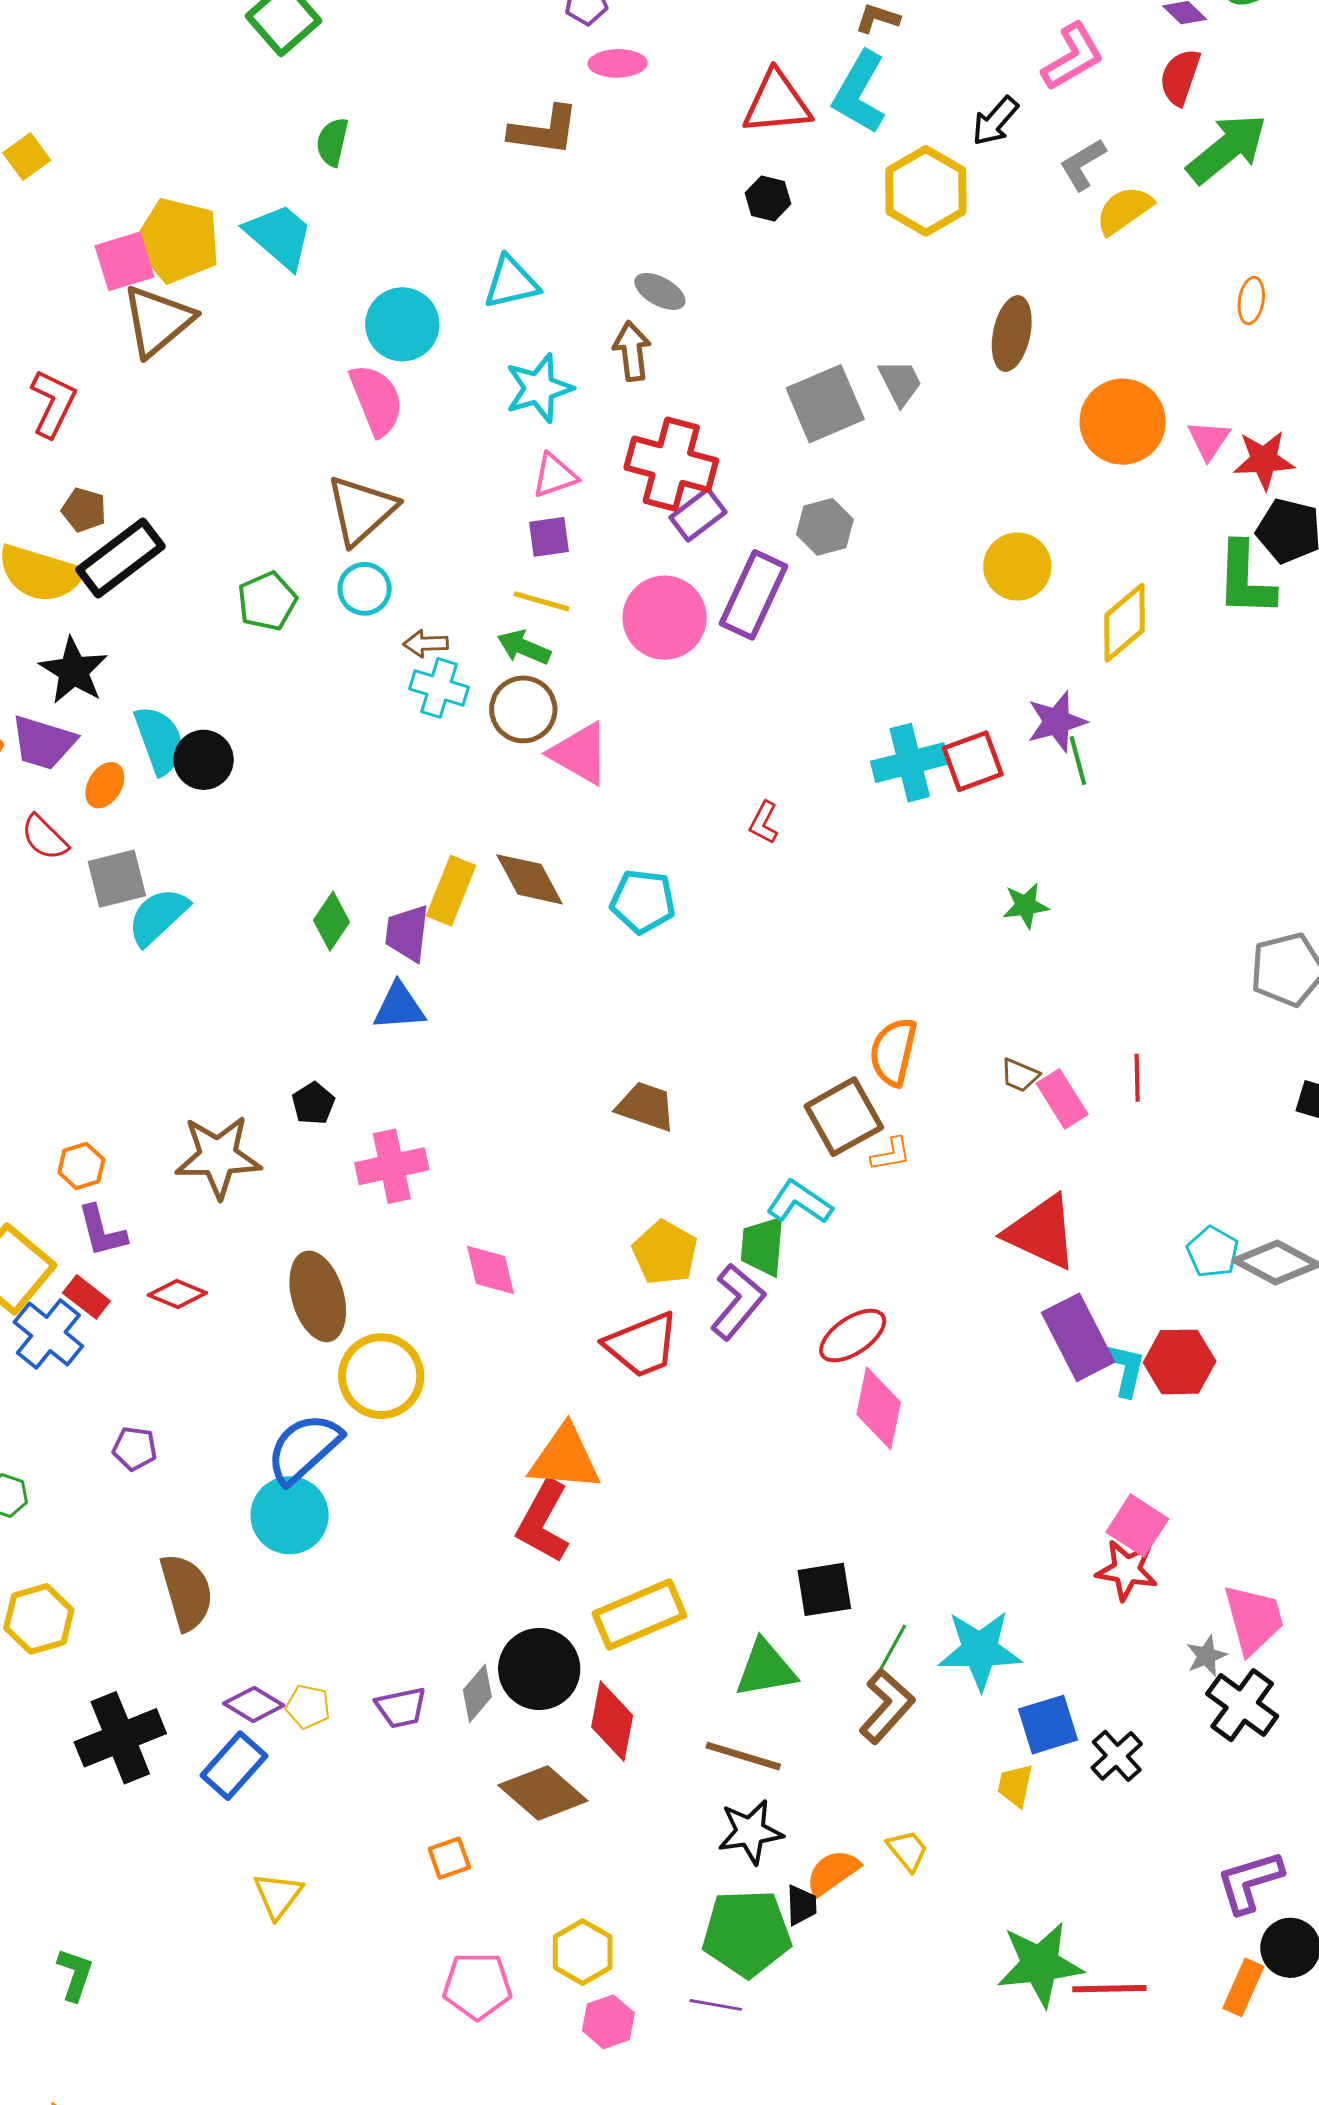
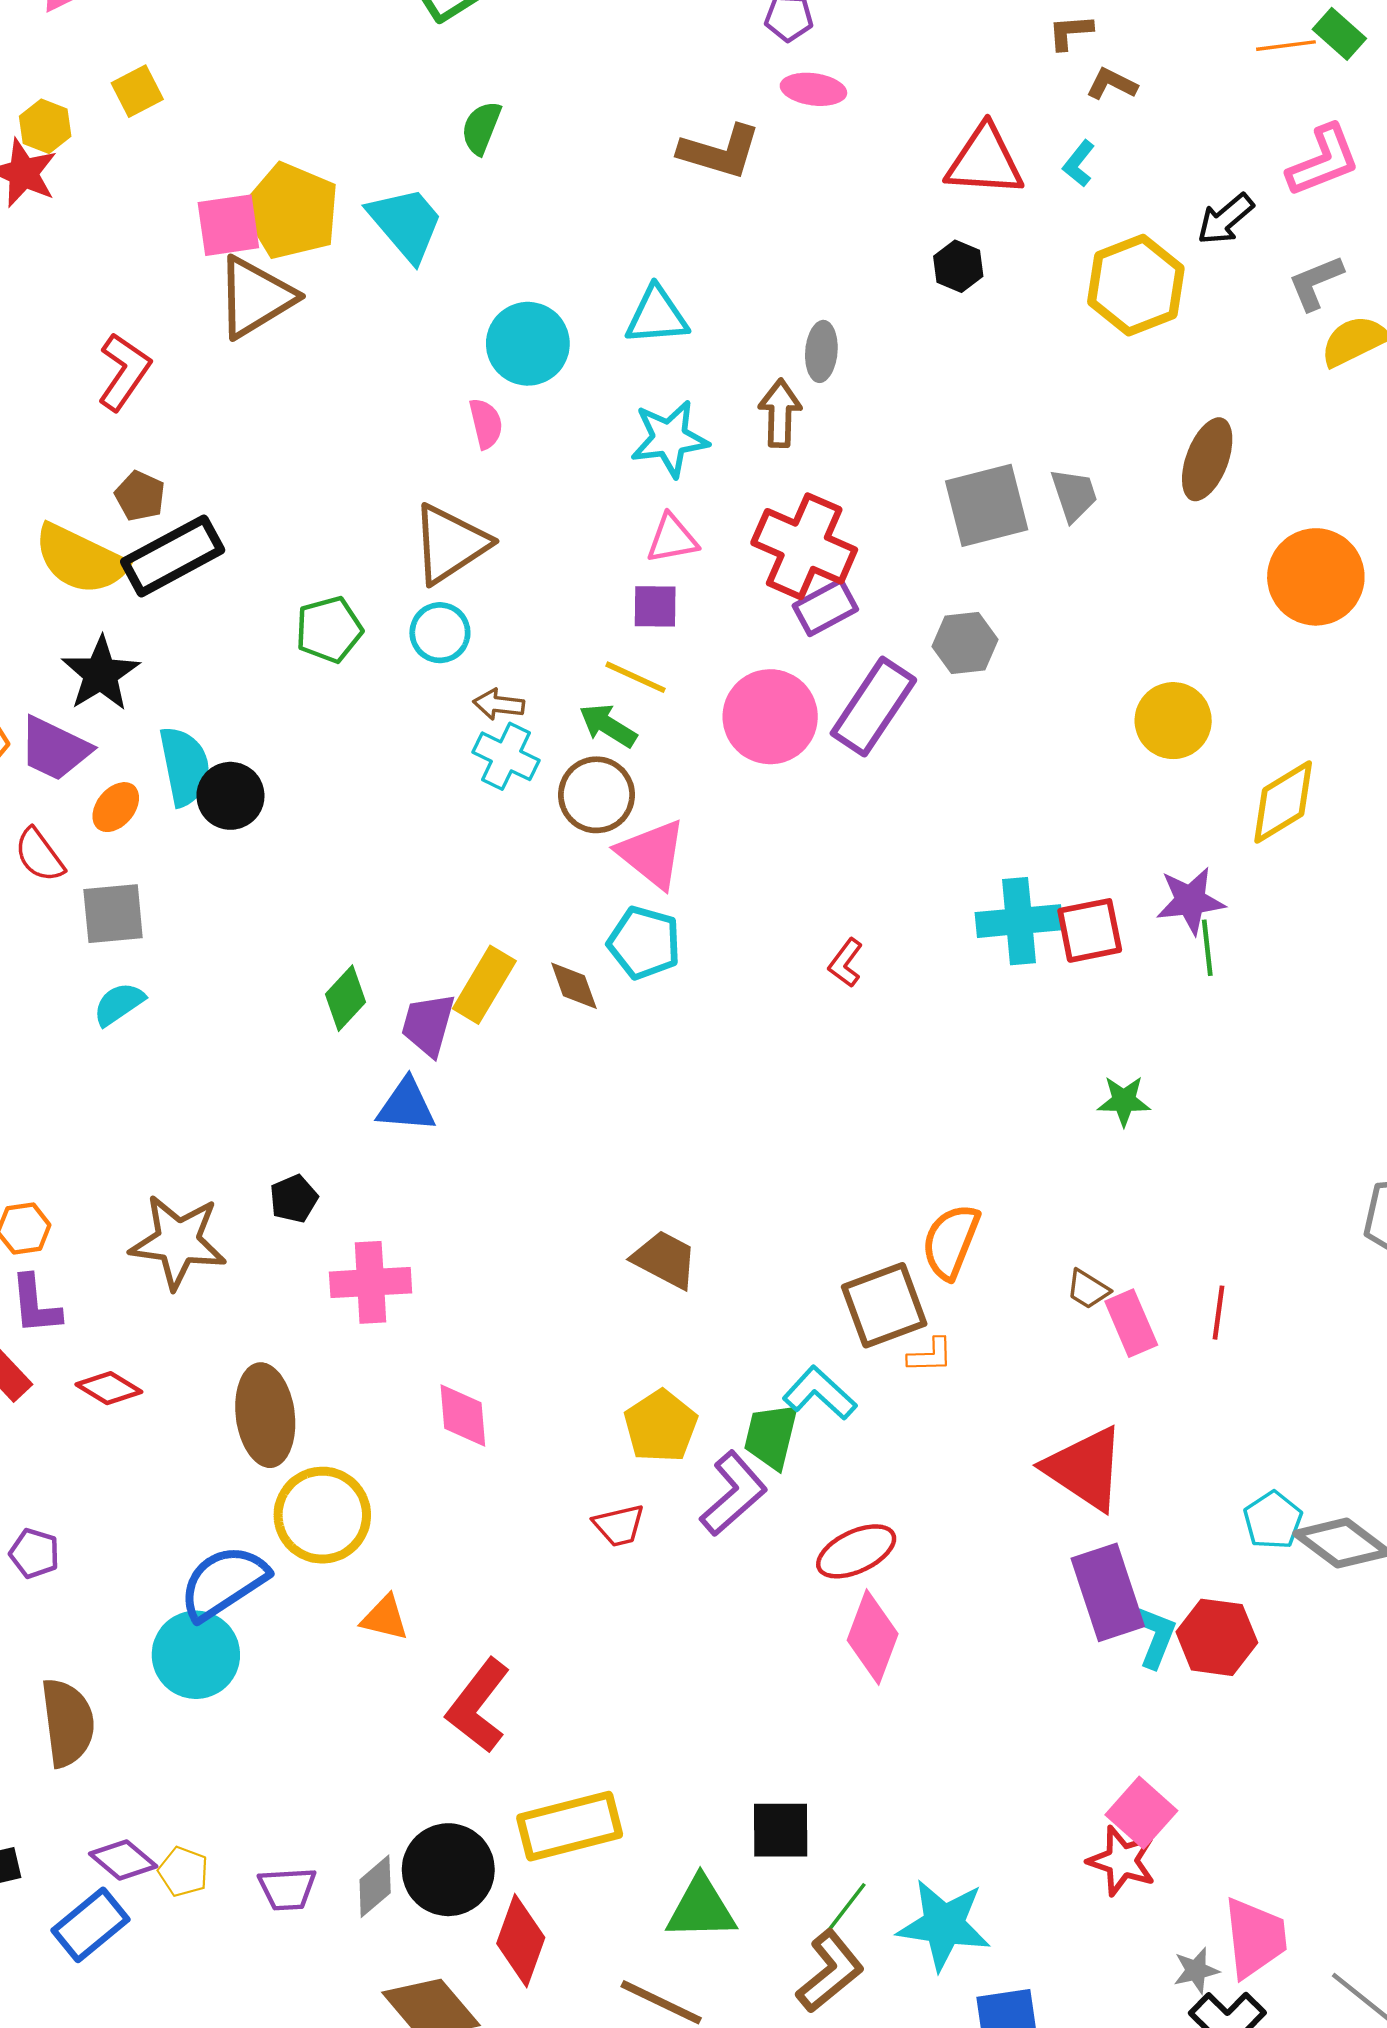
cyan L-shape: (859, 92) -> (1079, 164), size x0.5
gray ellipse: (660, 291) -> (821, 351), turned 57
pink semicircle: (376, 400) -> (486, 424), size x0.6
brown diamond: (529, 879) -> (574, 986), size x0.7
cyan pentagon: (643, 901) -> (644, 943), moved
cyan semicircle: (158, 917) -> (119, 1004), moved, size x0.7
red trapezoid: (642, 1345) -> (619, 1525), size x0.6
orange triangle: (565, 1458) -> (385, 1618), moved, size x0.6

